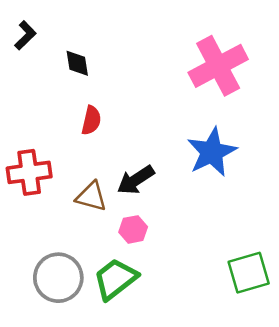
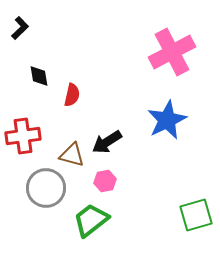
black diamond: (77, 63) -> (39, 76), moved
gray circle: (58, 278) -> (46, 188), moved

